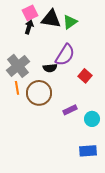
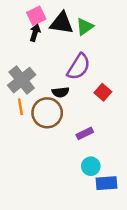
black semicircle: (50, 68) -> (60, 92), moved
cyan circle: (92, 119) -> (91, 166), moved

